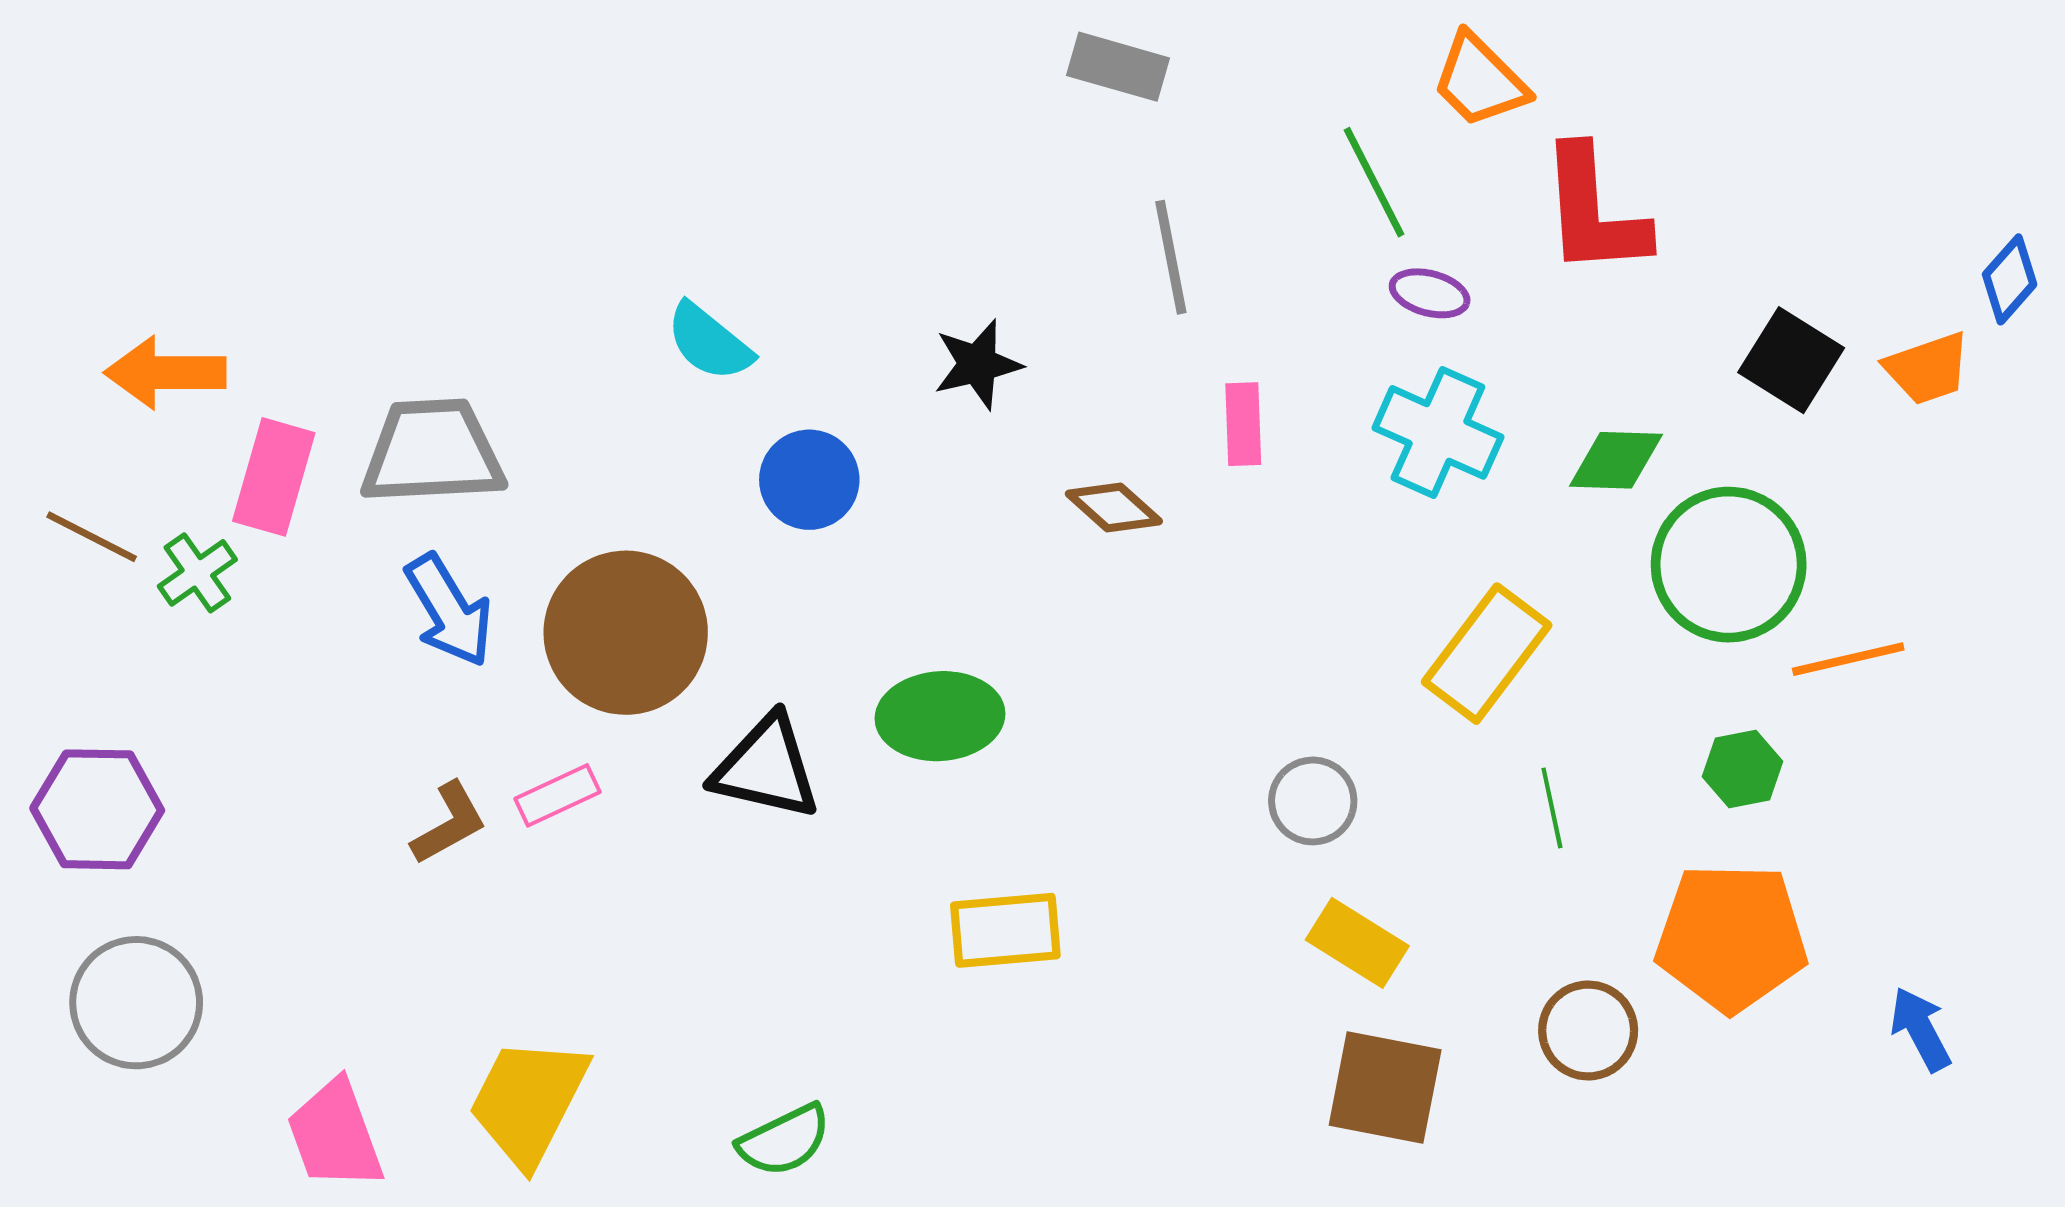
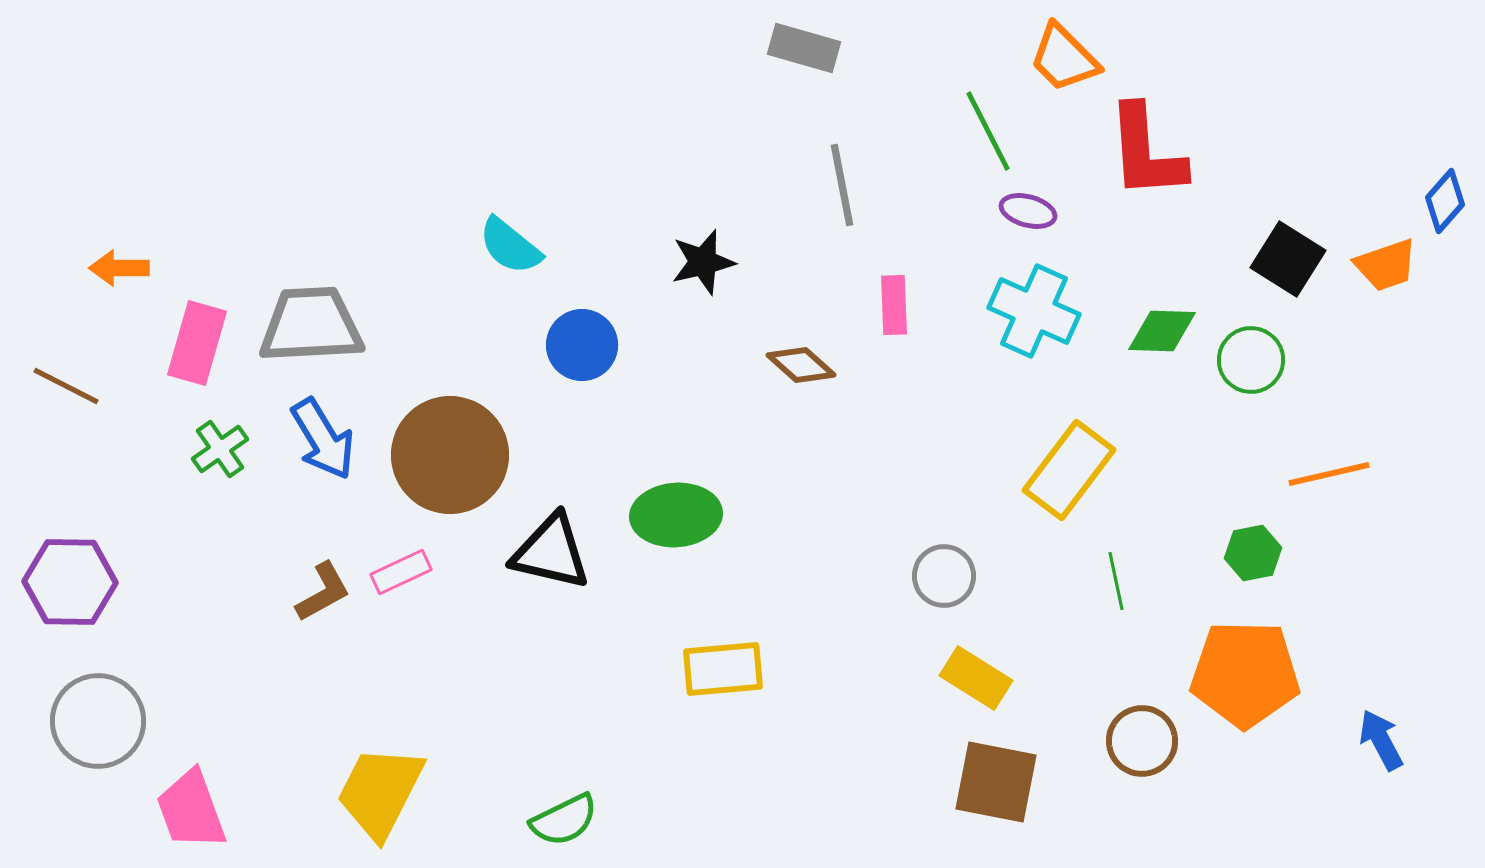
orange arrow: (165, 373) -> (119, 268), size x0.7
green circle: (1729, 565) -> (1251, 360), moved, size x0.6
green cross: (197, 573) -> (220, 449), moved
pink trapezoid: (335, 1135) -> (191, 810), moved

